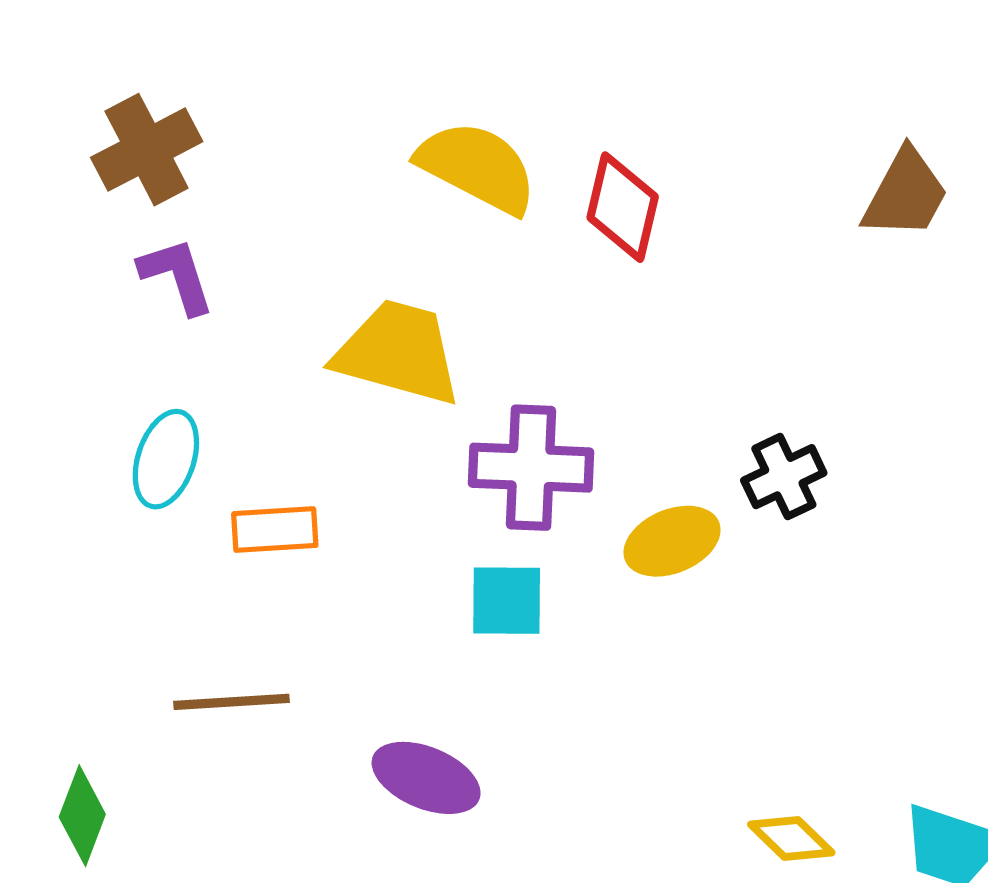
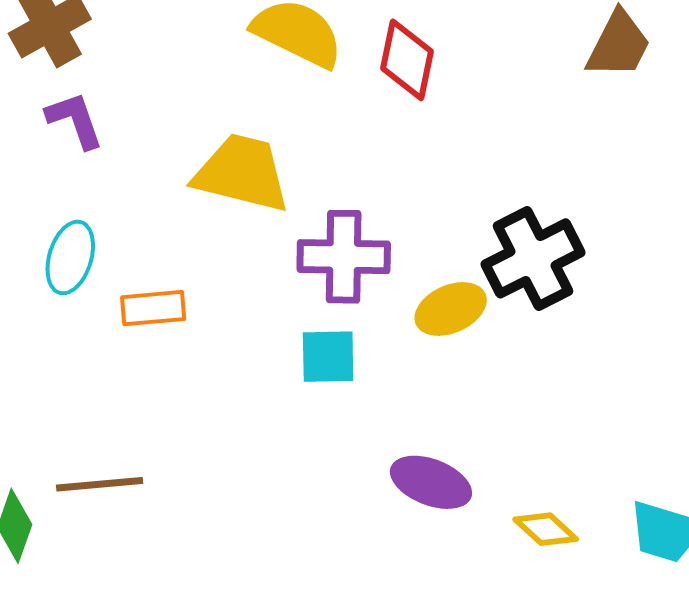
black cross: (784, 477) -> (533, 258), size x1.6
brown line: (231, 702) -> (100, 484), moved
purple ellipse: (426, 778) -> (431, 482), moved

